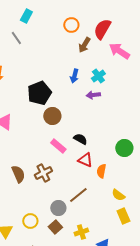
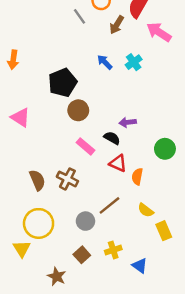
gray line: (16, 38) -> (79, 16), moved
blue arrow: (74, 76) -> (105, 62), turned 120
purple arrow: (93, 95) -> (128, 122), moved
brown cross: (43, 173) -> (67, 179), turned -36
yellow semicircle: (118, 195) -> (146, 210), moved
yellow circle: (30, 221) -> (39, 223), moved, size x1.6
brown square: (55, 227) -> (82, 255), moved

